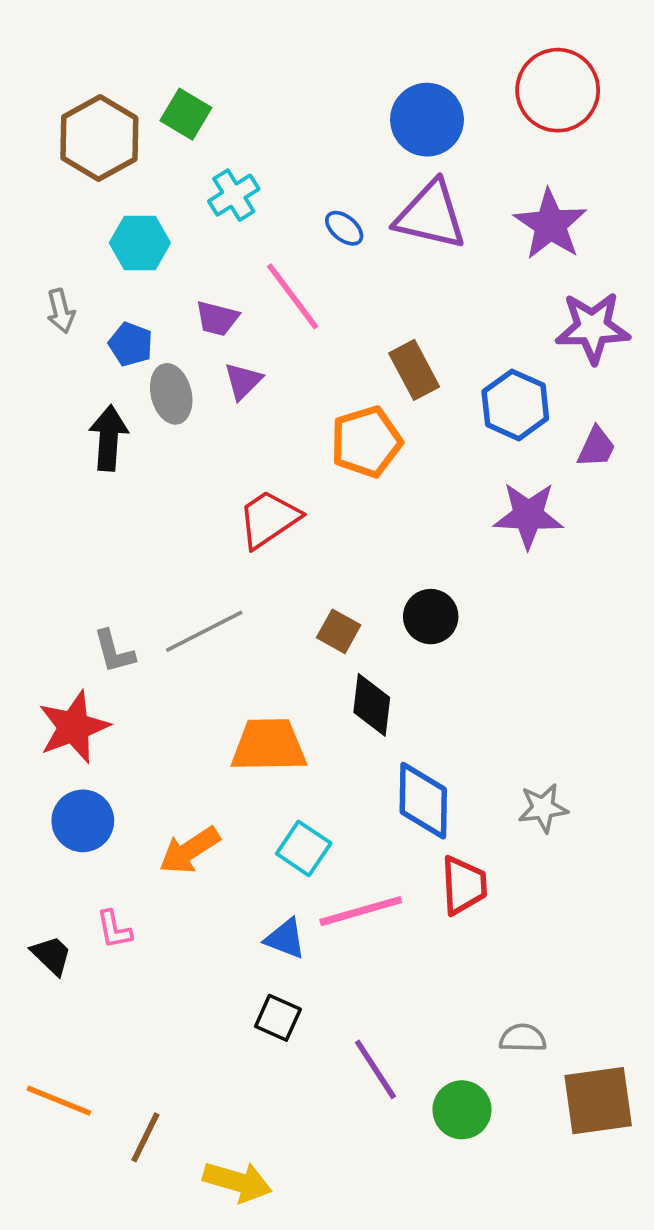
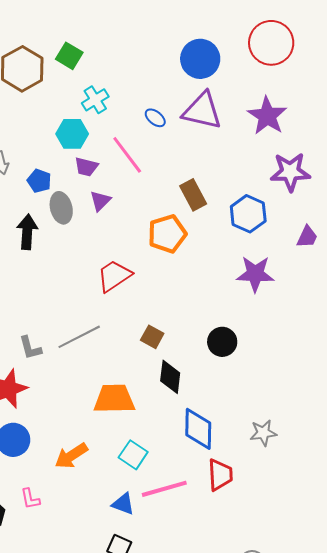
cyan hexagon: (140, 243) -> (72, 134), moved
purple trapezoid: (596, 447) -> (307, 237), moved
black circle: (431, 617) -> (222, 342), moved

